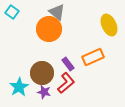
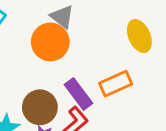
purple rectangle: (68, 64) -> (78, 94), size x1.5

